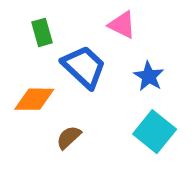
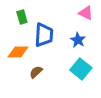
pink triangle: (122, 25) -> (86, 13), moved
blue trapezoid: (84, 67) -> (44, 35), turned 50

